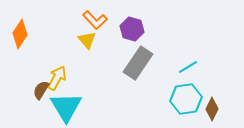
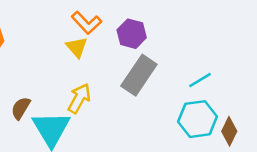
yellow arrow: (57, 78) -> (79, 98), moved

